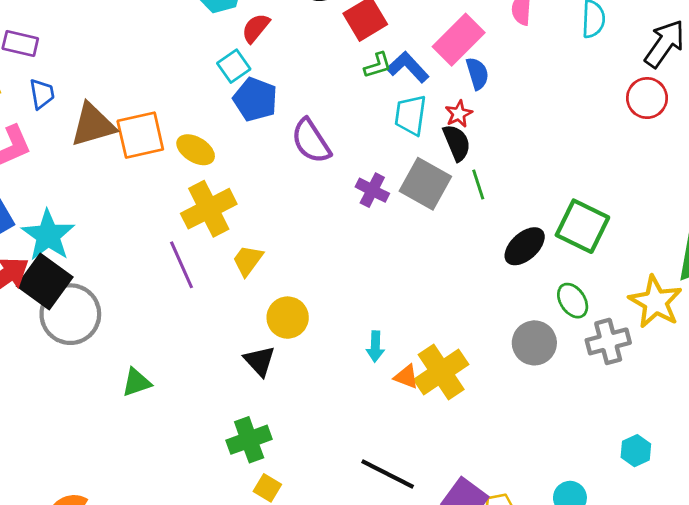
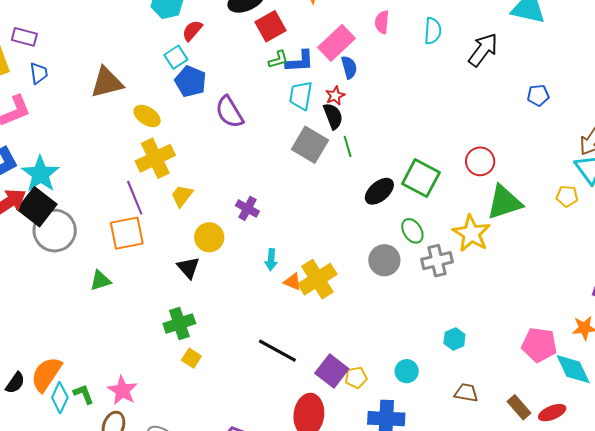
blue L-shape: (408, 67) -> (300, 61), turned 128
red circle: (647, 98) -> (480, 161), moved
brown triangle: (93, 125) -> (107, 82), moved
orange square: (140, 135) -> (127, 233), moved
purple cross: (372, 190) -> (247, 208), moved

